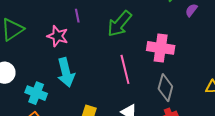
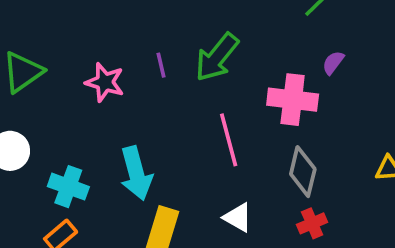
purple semicircle: (191, 10) -> (333, 63), moved
purple line: (77, 16) -> (161, 65), moved
cyan arrow: (66, 72) -> (136, 173), moved

